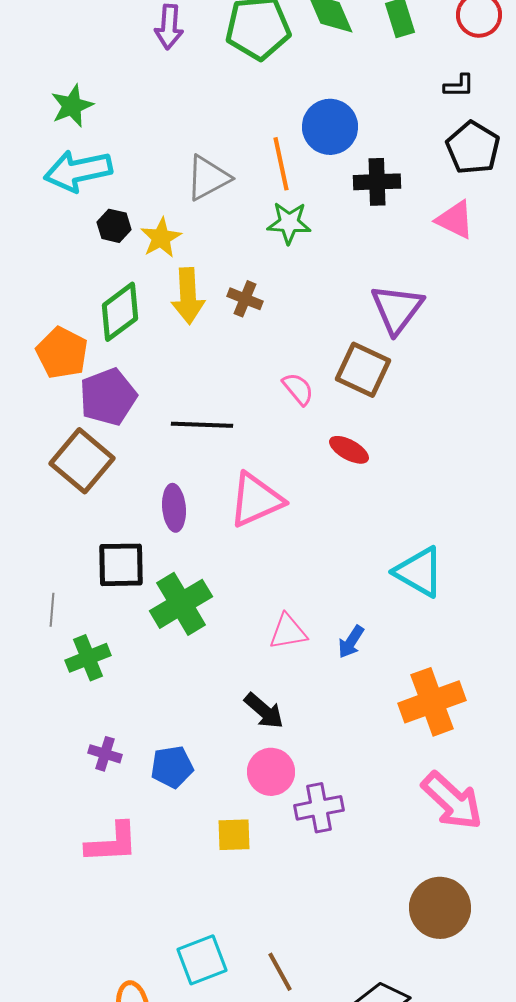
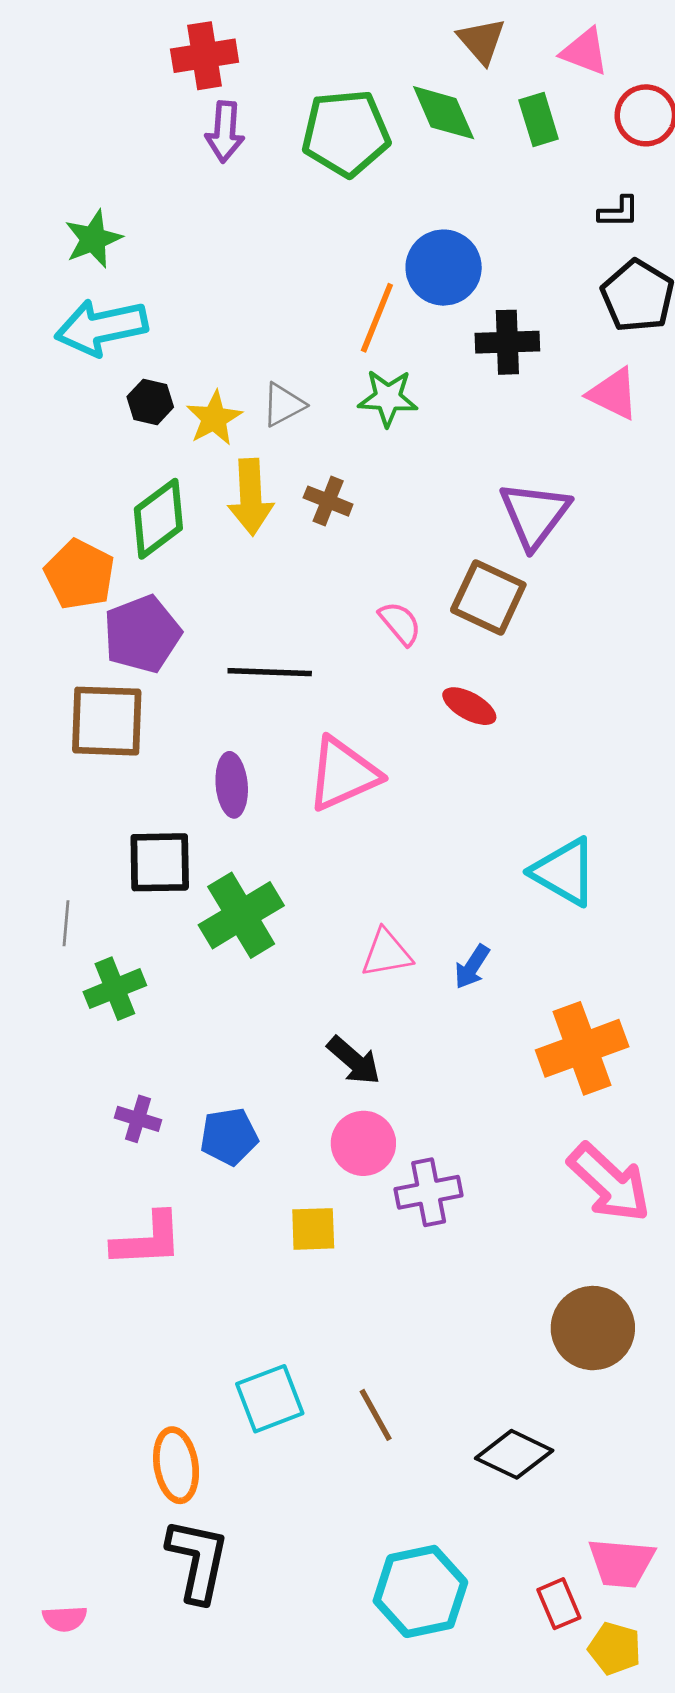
orange line: (281, 164) -> (377, 318), turned 34
gray triangle: (208, 178) -> (283, 405), moved, size x0.7
brown square: (82, 461) -> (107, 721), turned -38

